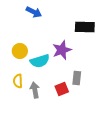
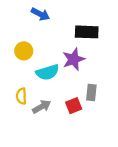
black rectangle: (85, 27) -> (87, 32), moved
yellow circle: (20, 51) -> (24, 51), moved
gray arrow: (35, 90) -> (42, 107), turned 70

